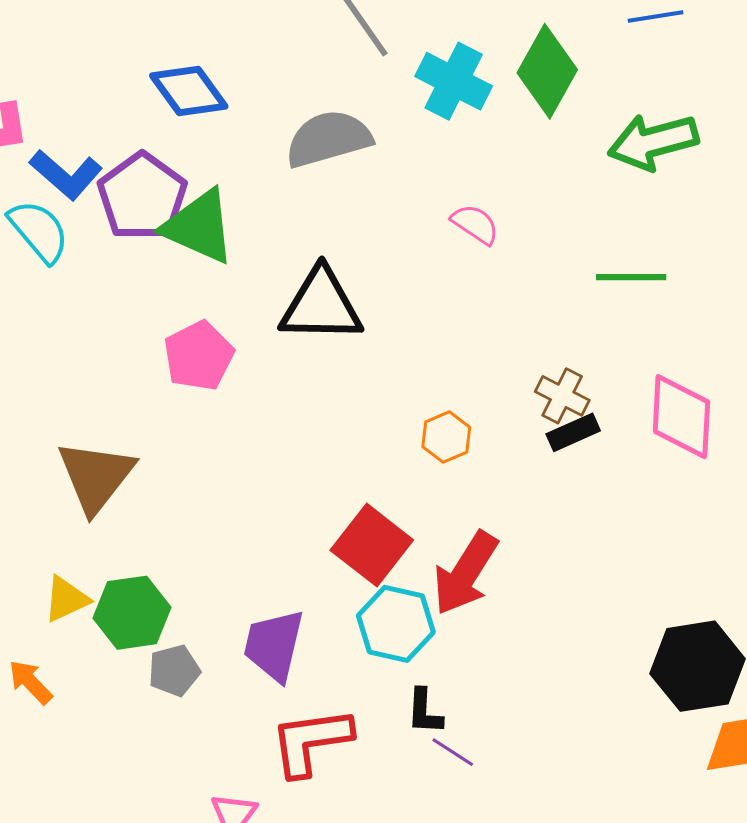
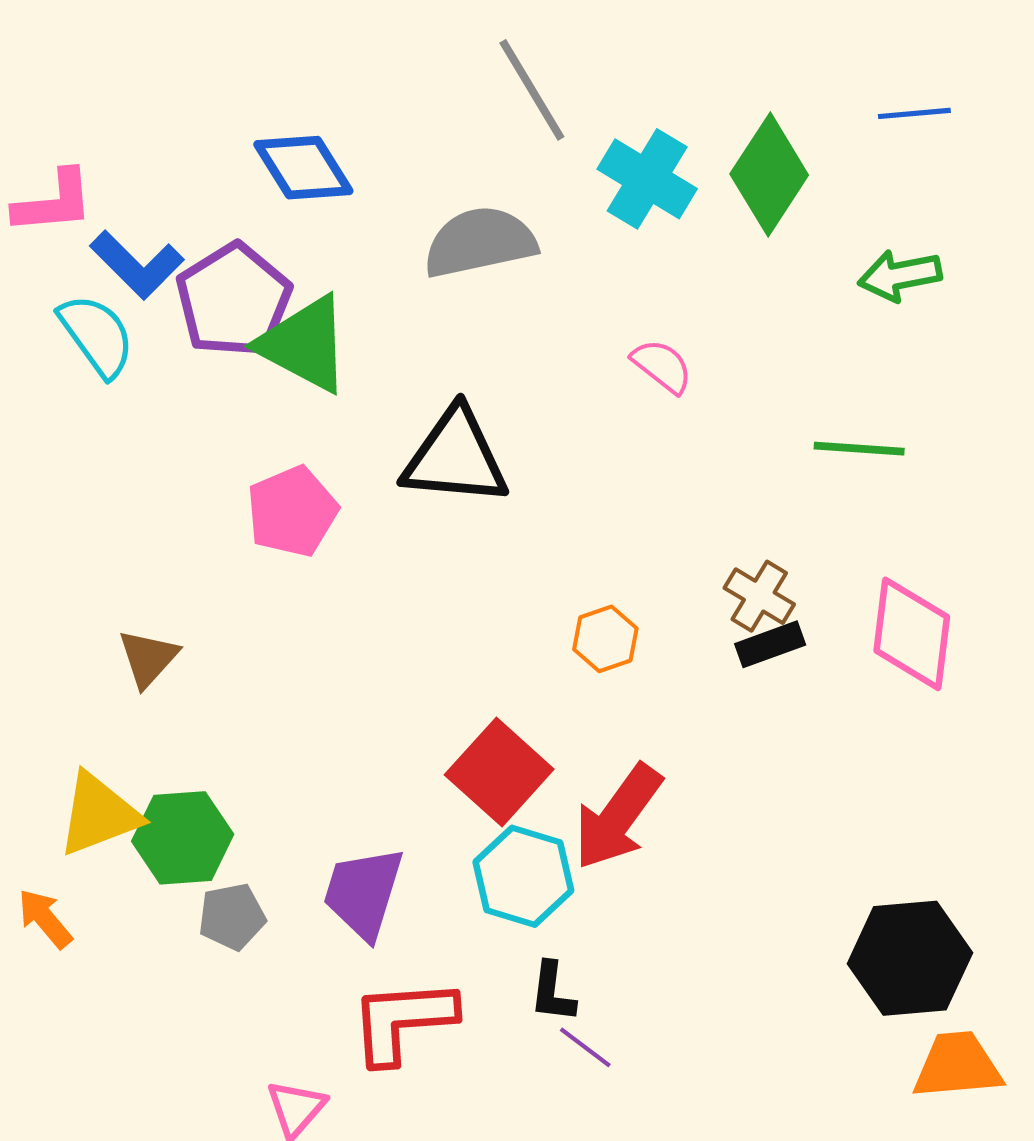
green arrow: (653, 142) -> (900, 275), size x0.7
brown triangle: (96, 476) -> (148, 658), size x0.6
yellow triangle: (66, 599) -> (99, 814), size x1.4

